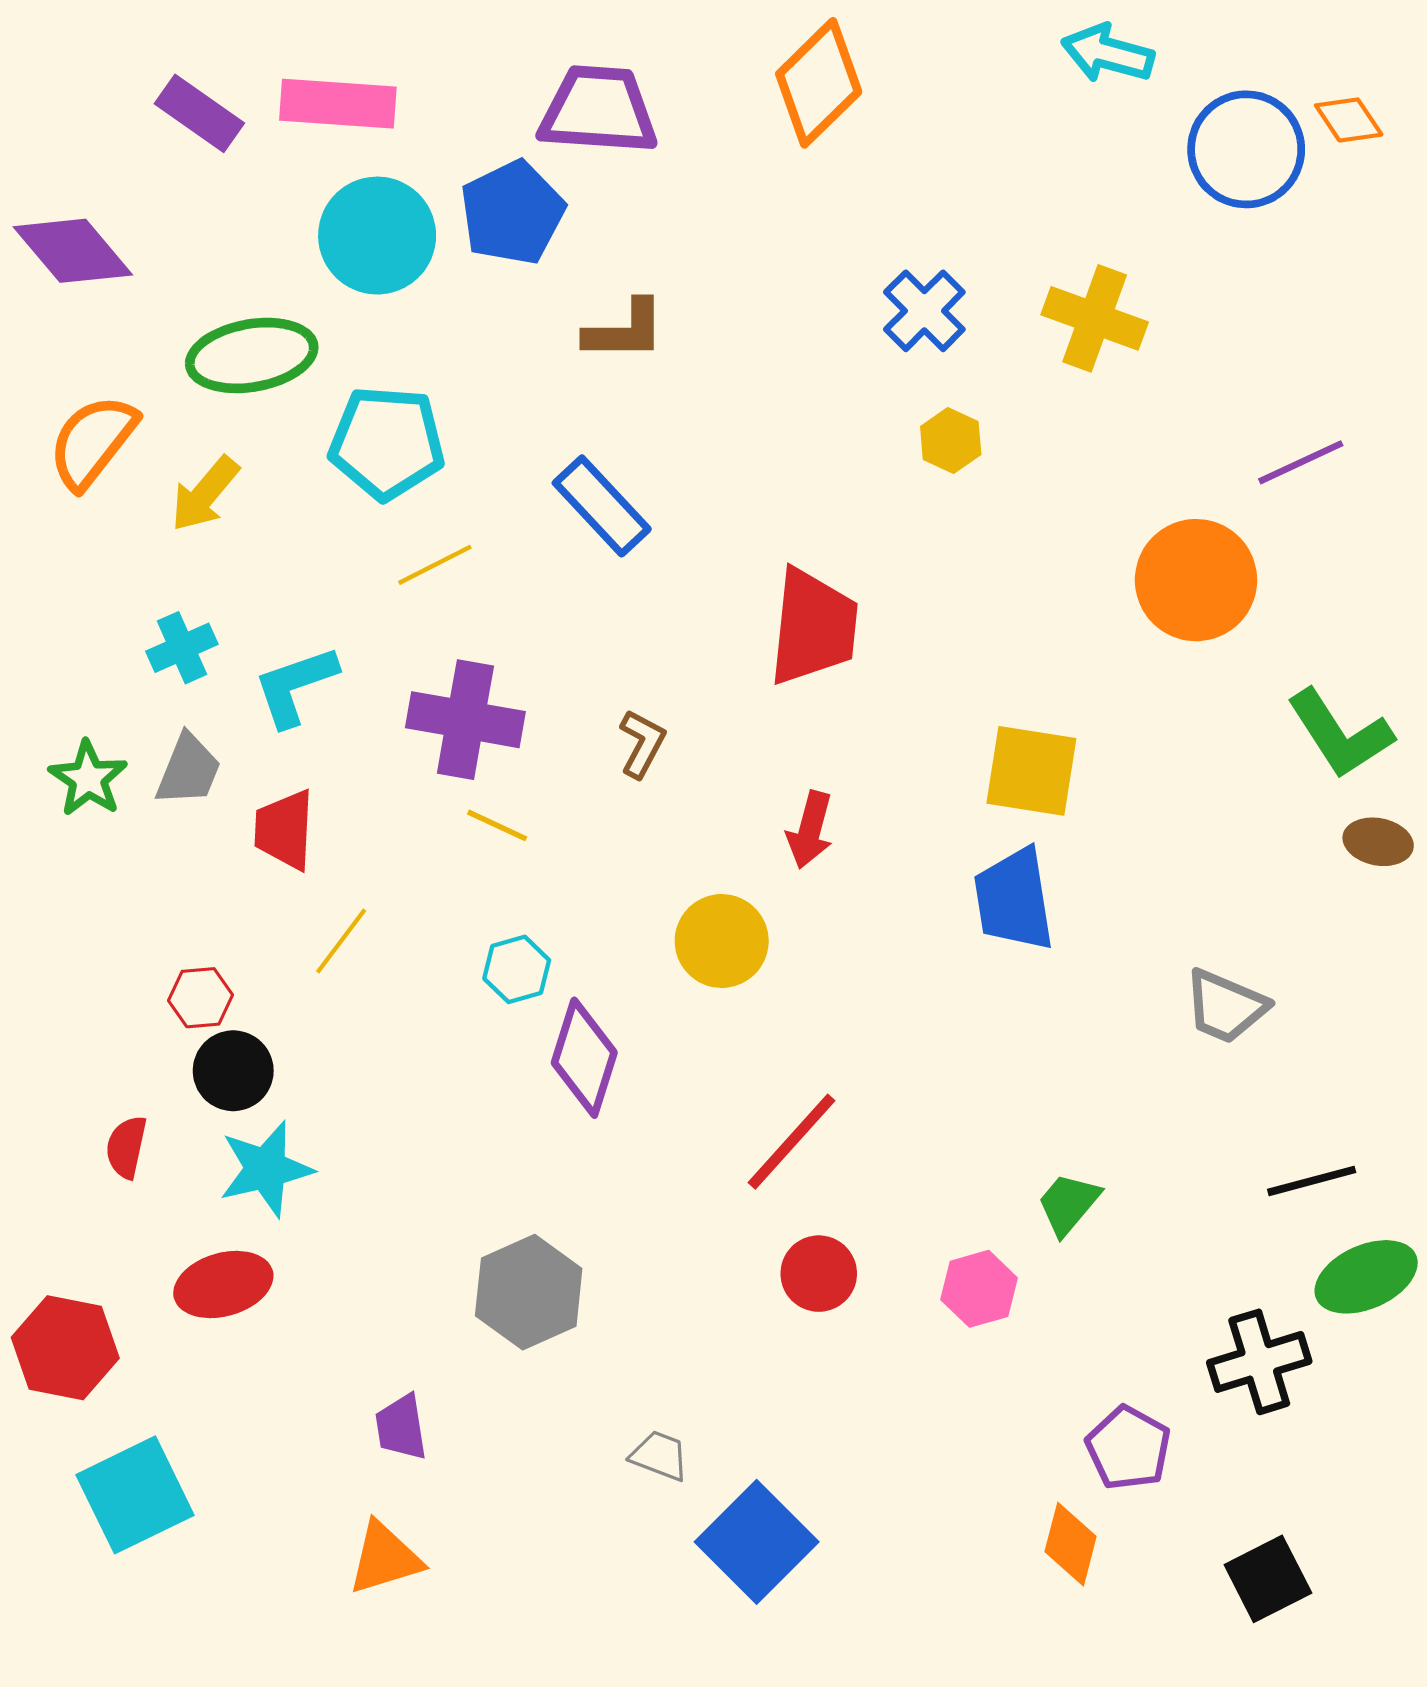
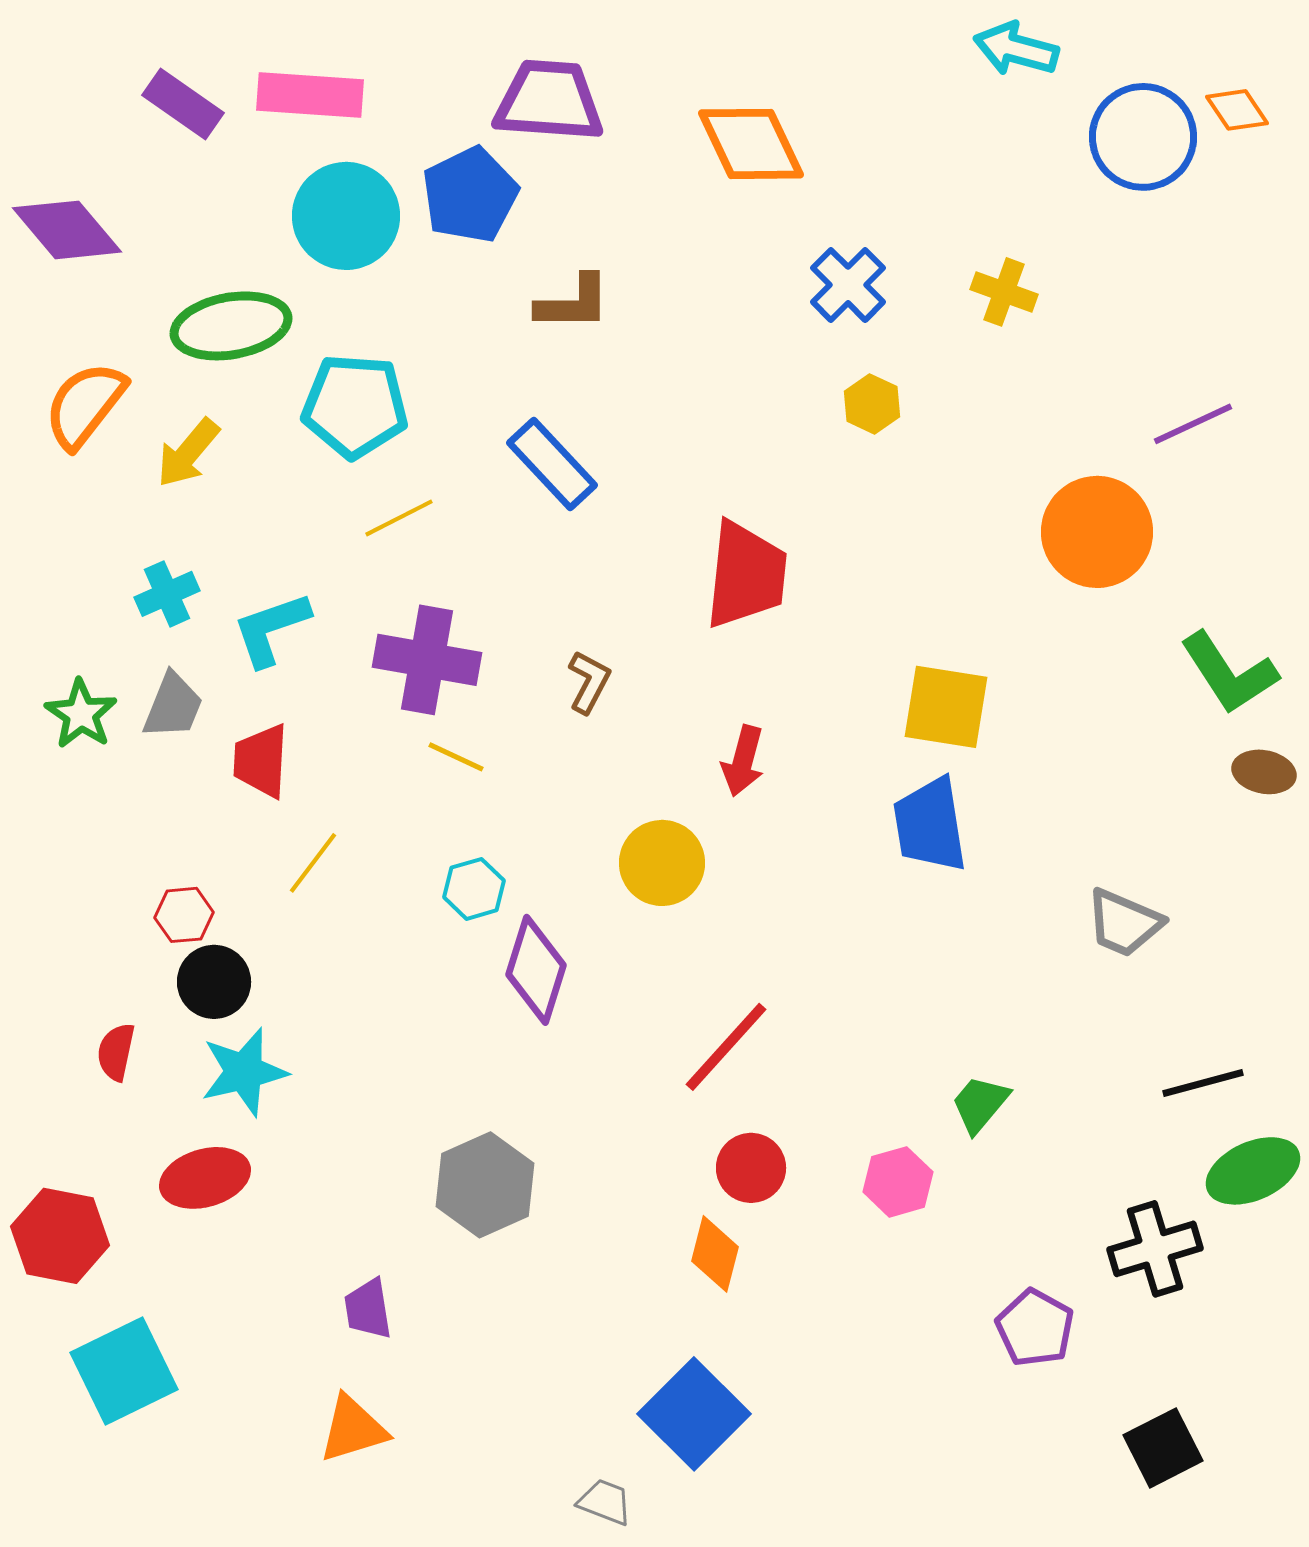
orange diamond: (819, 83) -> (751, 144), moved, turned -71
yellow cross: (1095, 318) -> (1004, 292), size x0.7
gray trapezoid: (660, 1456) -> (605, 1502), moved
orange diamond: (1071, 1544) -> (715, 1254), moved

